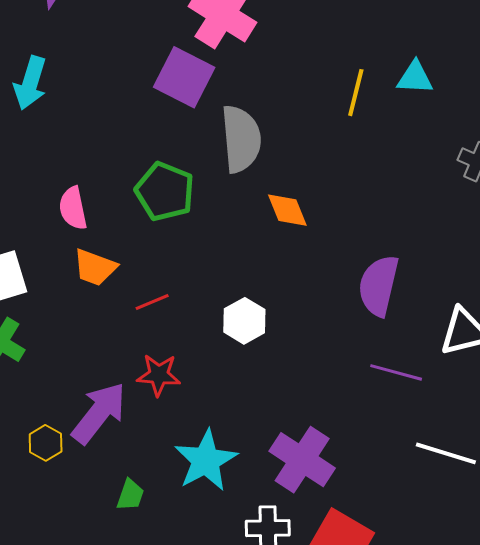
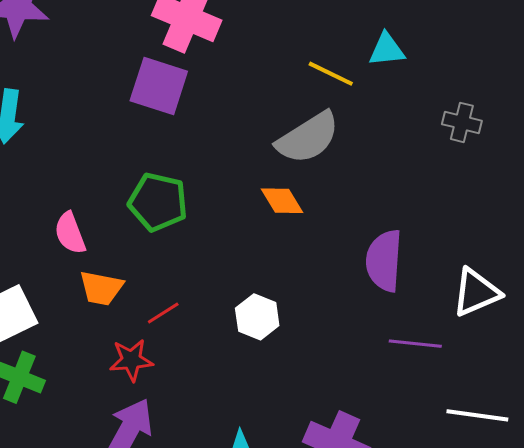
yellow line: (356, 93) -> (331, 74), turned -69
gray semicircle: (241, 139) -> (308, 138), moved, turned 72
red star: (159, 375) -> (131, 360), moved

